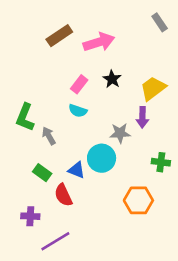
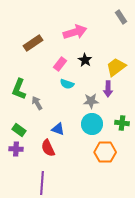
brown rectangle: (59, 36) -> (33, 43), moved
cyan semicircle: (78, 111) -> (67, 84), moved
cyan circle: (102, 158) -> (92, 124), moved
green rectangle: (42, 173) -> (19, 130), moved
purple cross: (30, 216) -> (16, 149), moved
purple line: (55, 241) -> (42, 183), turned -55

